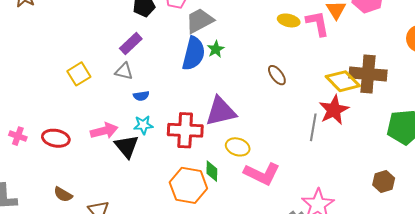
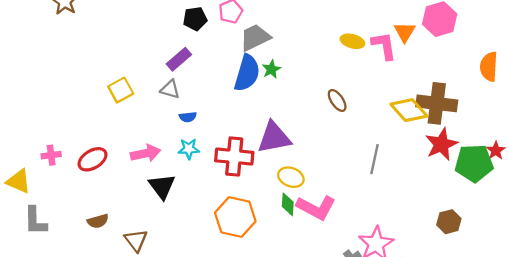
red star: (334, 110) -> (441, 144), moved
pink cross: (18, 136) -> (51, 155), turned -30
red ellipse: (56, 138) -> (93, 159), turned -44
black triangle: (127, 146) -> (162, 186), moved
green diamond: (212, 171) -> (288, 204), moved
brown semicircle: (63, 194) -> (98, 221), turned -48

